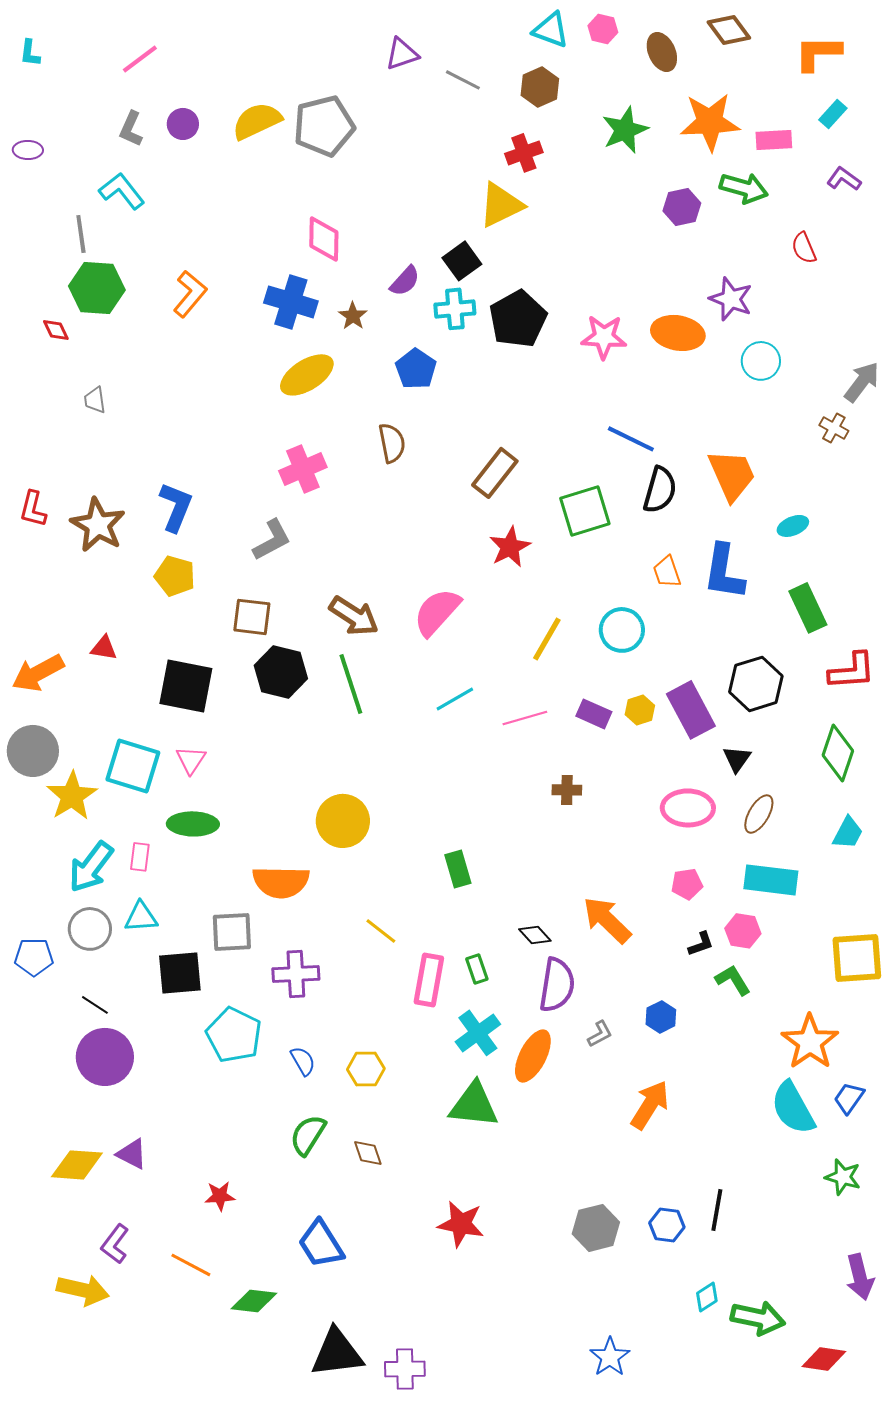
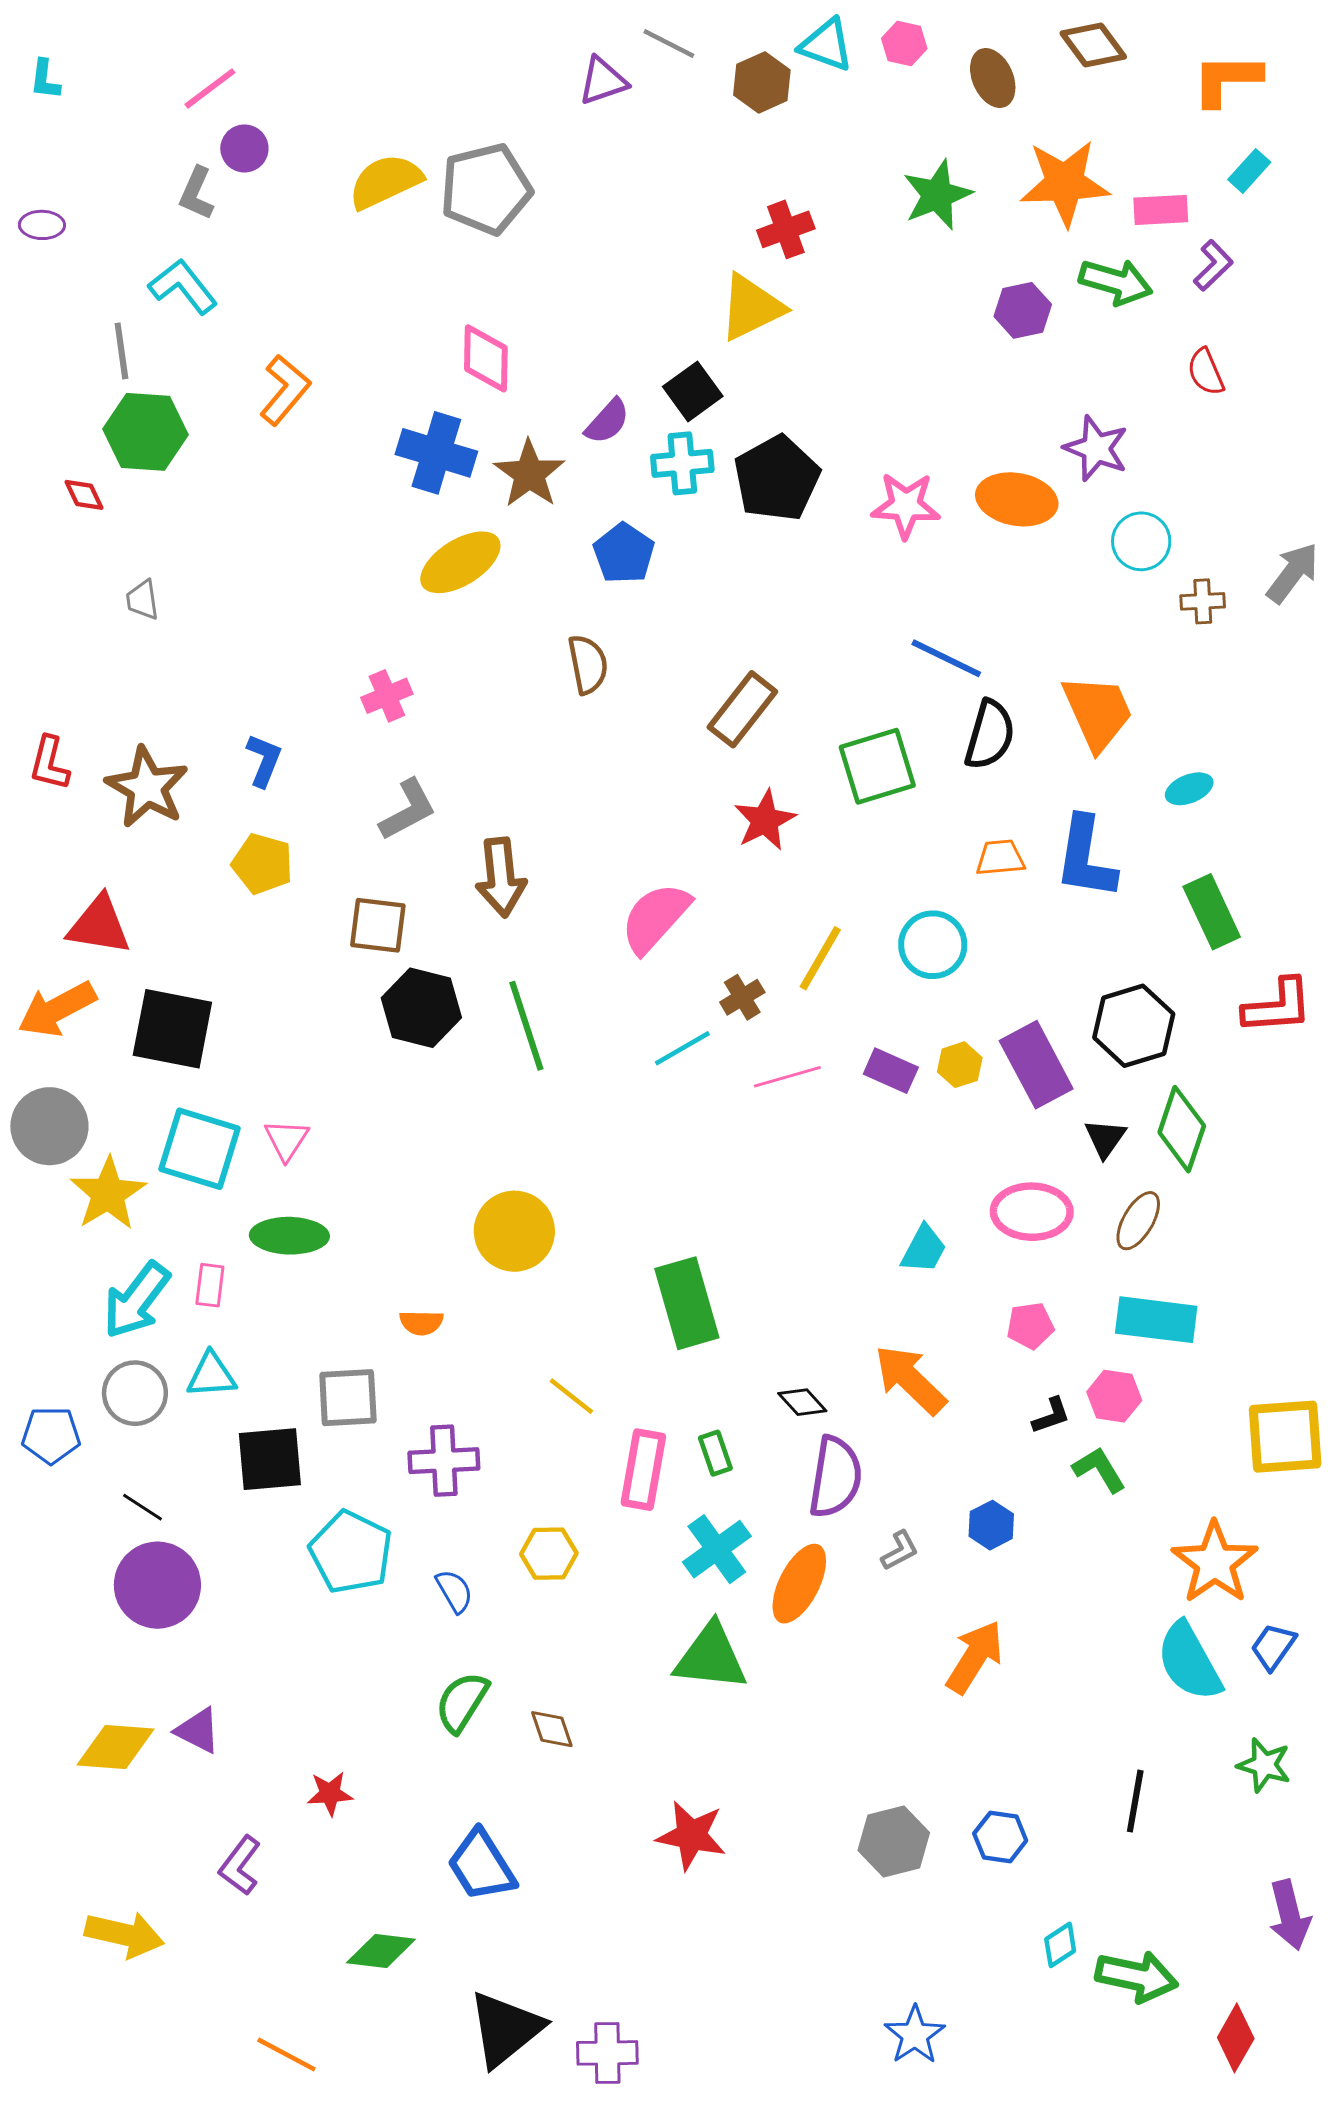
gray line: (463, 80) -> (669, 43), moved
brown hexagon: (540, 87) -> (762, 82), moved
purple circle: (183, 124) -> (244, 148), moved
purple L-shape: (844, 179) -> (1213, 265), moved, turned 100
orange L-shape: (190, 294) -> (285, 390), moved
brown star: (353, 316) -> (529, 474), size x1.6
brown cross: (834, 428) -> (1203, 601), moved, turned -32
pink cross: (303, 469) -> (387, 696), moved, size x0.7
blue L-shape: (176, 507) -> (264, 760), size x0.7
orange trapezoid: (667, 572) -> (1000, 858), turned 104
brown arrow: (354, 616) -> (501, 877), moved, turned 51
red triangle: (104, 648) -> (99, 925), moved, size x1.6
black square: (186, 686) -> (172, 1029), moved
green diamond: (838, 753) -> (1182, 1129), moved
brown cross: (567, 790) -> (742, 997), moved, turned -32
cyan trapezoid: (848, 833) -> (924, 1249), moved
green rectangle: (458, 869) -> (687, 1303), size x1.6
orange semicircle: (281, 882) -> (421, 1323), size x0.5
yellow hexagon: (366, 1069) -> (549, 1554), moved
black line: (717, 1210) -> (1135, 1801), moved
purple L-shape: (115, 1244) -> (240, 1866), moved
orange line: (191, 1265) -> (286, 2054), moved
black triangle: (337, 1353) -> (505, 2029), turned -32
red diamond: (824, 1359) -> (1236, 2038), turned -69

